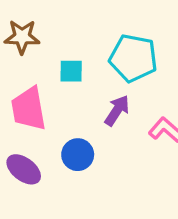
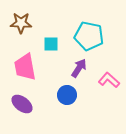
blue circle: (78, 155) -> (67, 95), moved

